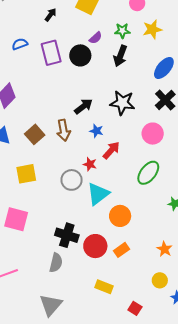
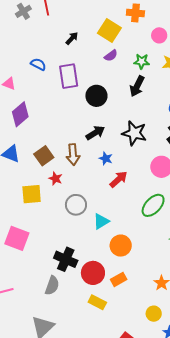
purple semicircle: (96, 38) -> (111, 56), moved
blue semicircle: (20, 44) -> (38, 64), turned 42
black circle: (80, 55) -> (96, 96), moved
red star: (90, 164) -> (56, 179), moved
cyan triangle: (98, 194) -> (101, 221), size x0.7
yellow rectangle: (104, 287) -> (97, 302), moved

